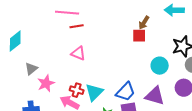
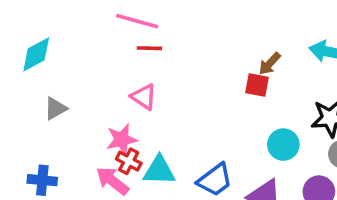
pink star: (46, 83) -> (122, 140), moved
cyan triangle: (94, 92) -> (159, 170), turned 36

